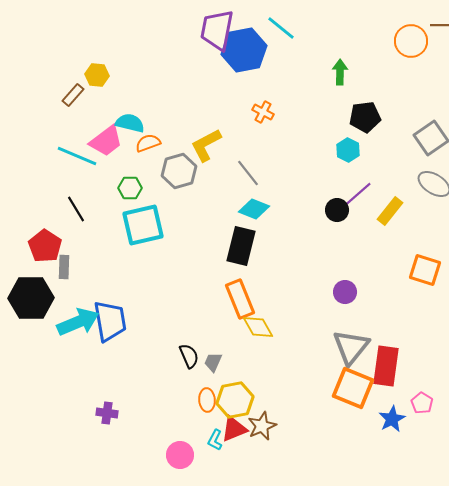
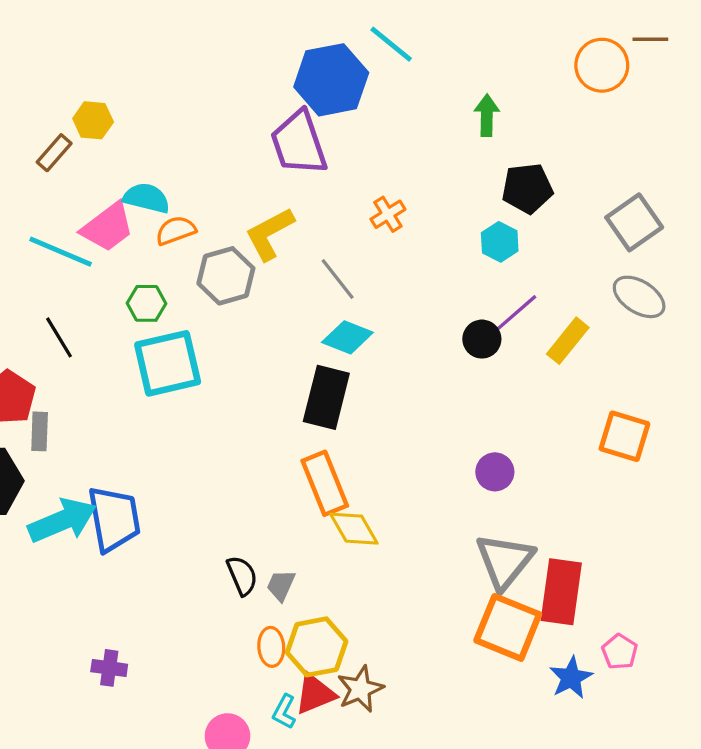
purple trapezoid: (217, 30) -> (299, 143), moved, turned -30
orange cross: (263, 112) -> (388, 214), moved, turned 30

